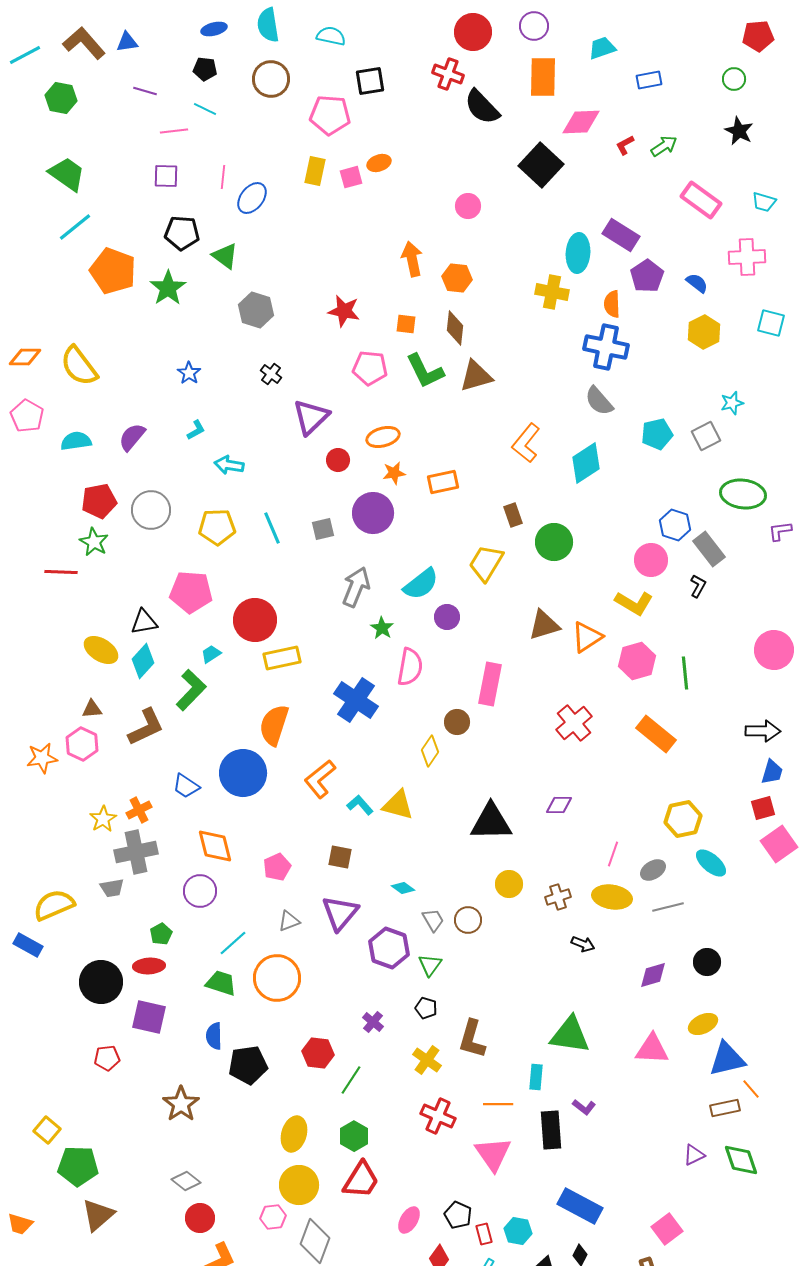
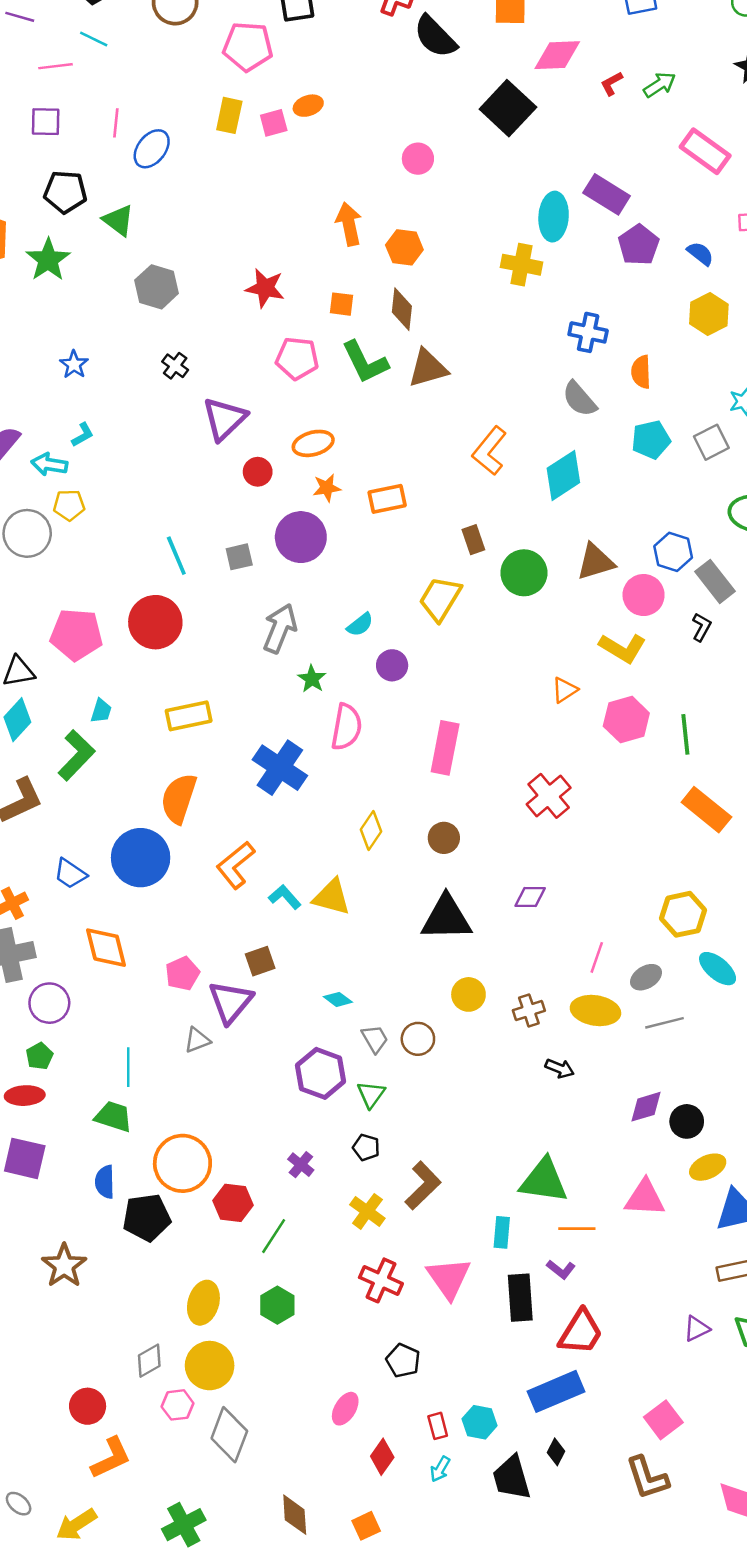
orange semicircle: (612, 304) -> (641, 372), moved
blue cross: (606, 347) -> (588, 332), size x0.7
cyan arrow: (229, 465) -> (49, 464), moved
yellow pentagon: (217, 527) -> (69, 505), moved, size x0.7
cyan semicircle: (421, 584) -> (360, 625), size x0.6
red circle: (255, 620) -> (155, 622), moved
brown triangle: (544, 625) -> (595, 562), moved
orange triangle: (587, 637) -> (565, 690), size x0.7
cyan trapezoid: (211, 654) -> (101, 711), turned 140
brown circle: (457, 722) -> (444, 838), moved
orange rectangle: (656, 734) -> (706, 810), moved
brown square: (340, 857) -> (260, 961), turned -30
purple circle: (200, 891) -> (49, 1003), moved
purple triangle: (340, 913) -> (231, 1002), moved
cyan line: (233, 943) -> (128, 1067), turned -48
black circle: (707, 962) -> (687, 1121), moved
orange circle: (277, 978) -> (182, 1163), moved
brown L-shape: (472, 1039) -> (423, 1186), turned -150
orange line: (498, 1104) -> (577, 1229), moved
pink triangle: (493, 1154) -> (449, 1278), moved
red trapezoid: (361, 1180) -> (581, 1332), moved
gray diamond: (186, 1181) -> (149, 1361), moved, turned -68
blue rectangle: (580, 1206) -> (556, 1391), turned -51
black pentagon: (458, 1215) -> (403, 1361), moved

